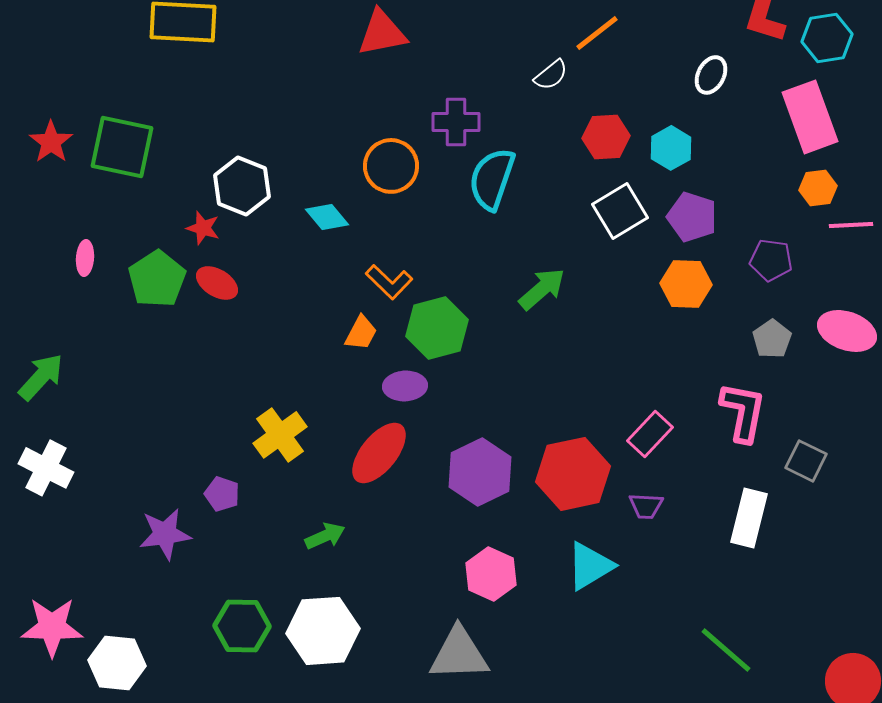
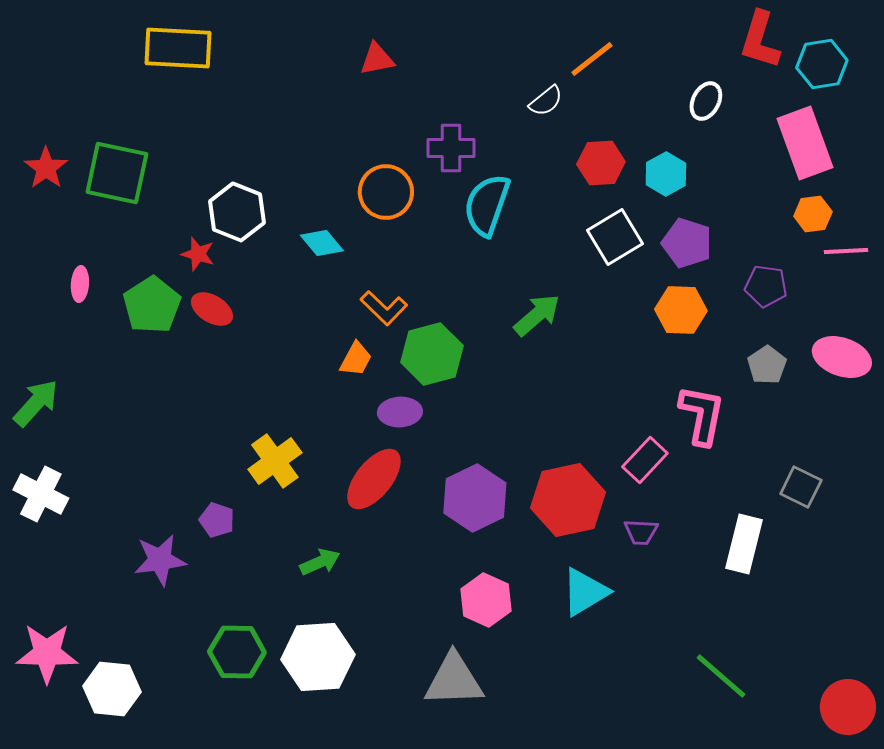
red triangle: (382, 33) -> (377, 59), size x0.7
pink L-shape: (743, 412) -> (702, 415), moved

